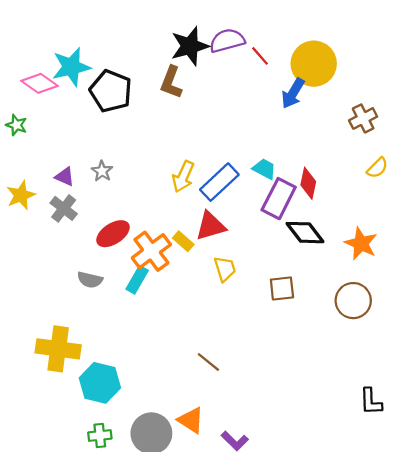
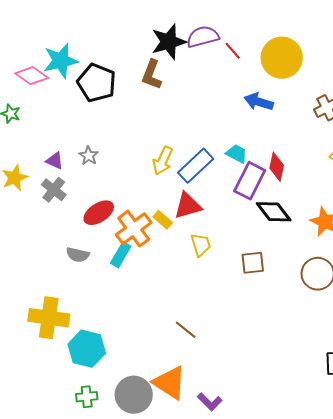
blue arrow: (293, 93) -> (259, 102), moved, turned 76
orange triangle: (191, 420) -> (170, 383), size x1.4

